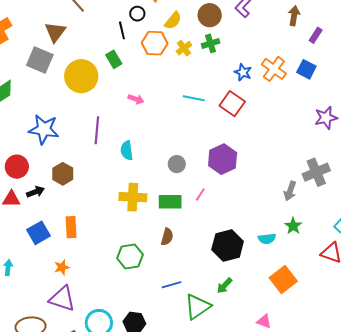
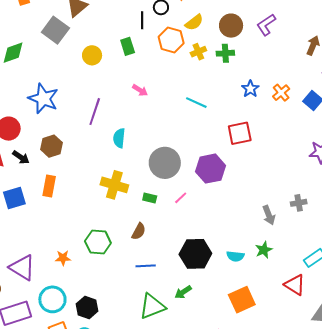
orange cross: (274, 69) -> (281, 93), size x0.7
yellow circle: (81, 76) -> (92, 55), size x0.6
red square: (232, 104) -> (240, 133), moved, turned 30
gray circle: (177, 164) -> (165, 163), size x1.8
gray cross: (316, 172) -> (299, 203), size x0.6
gray arrow: (290, 191) -> (269, 215), turned -54
black arrow: (35, 192) -> (21, 157), turned 42
green rectangle: (170, 202) -> (150, 198), size x0.6
orange rectangle: (71, 227) -> (49, 186), moved
orange star: (62, 267) -> (63, 258), moved
blue line: (171, 285) -> (146, 266), moved

